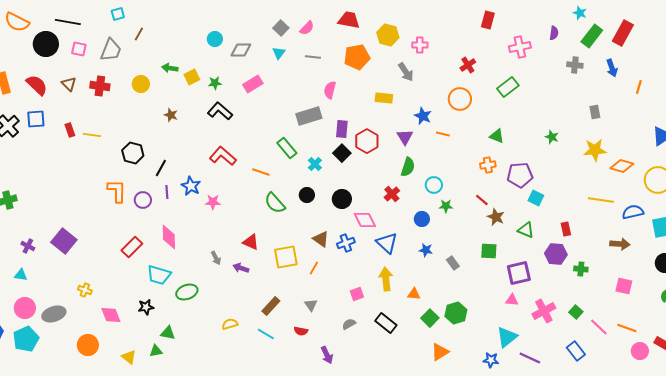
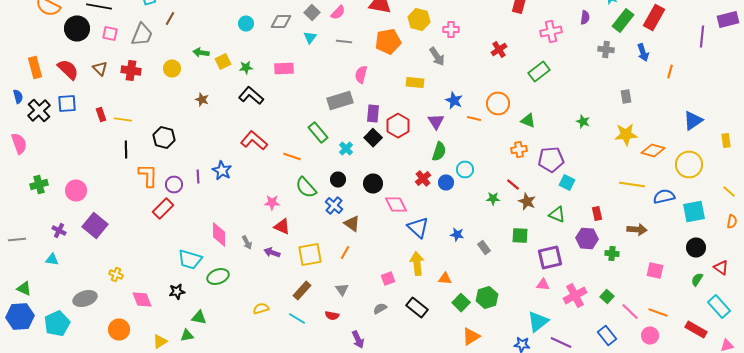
gray diamond: (241, 50) -> (281, 22), moved
pink rectangle: (253, 84) -> (284, 68), turned 30
orange circle: (460, 99) -> (498, 104), moved
black line: (161, 168) -> (126, 150), moved, turned -30
pink star: (213, 202) -> (272, 202), moved
green star: (446, 206) -> (493, 198), moved
blue circle: (422, 219) -> (446, 182), moved
pink diamond: (169, 237) -> (219, 234), moved
blue cross: (346, 243) -> (334, 206), moved, turned -30
brown arrow: (620, 244) -> (637, 230), moved
red rectangle: (132, 247) -> (163, 208), moved
yellow square: (286, 257) -> (310, 254), moved
pink circle: (25, 308) -> (76, 190), moved
pink circle: (640, 351) -> (650, 336), moved
yellow triangle: (129, 357) -> (160, 342), turned 49

